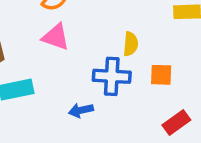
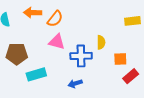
blue cross: (112, 76) -> (81, 56), moved
red rectangle: (176, 123) -> (131, 76), moved

